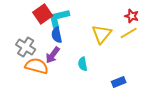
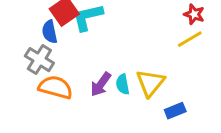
yellow triangle: (102, 34) -> (150, 83), moved
blue semicircle: (57, 35) -> (50, 32), moved
purple arrow: (53, 55) -> (101, 84), moved

